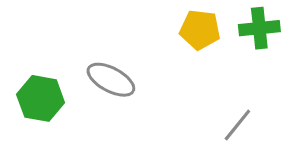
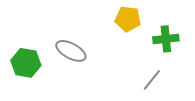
green cross: (259, 28) -> (166, 39), moved

